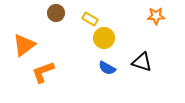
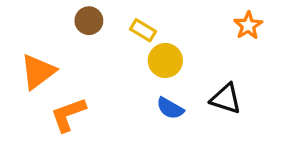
orange star: (156, 16) -> (248, 25), turned -30

